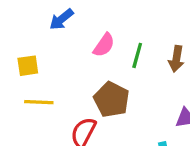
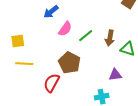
blue arrow: (61, 19) -> (51, 12), moved
green line: (137, 55) -> (86, 36), turned 35

